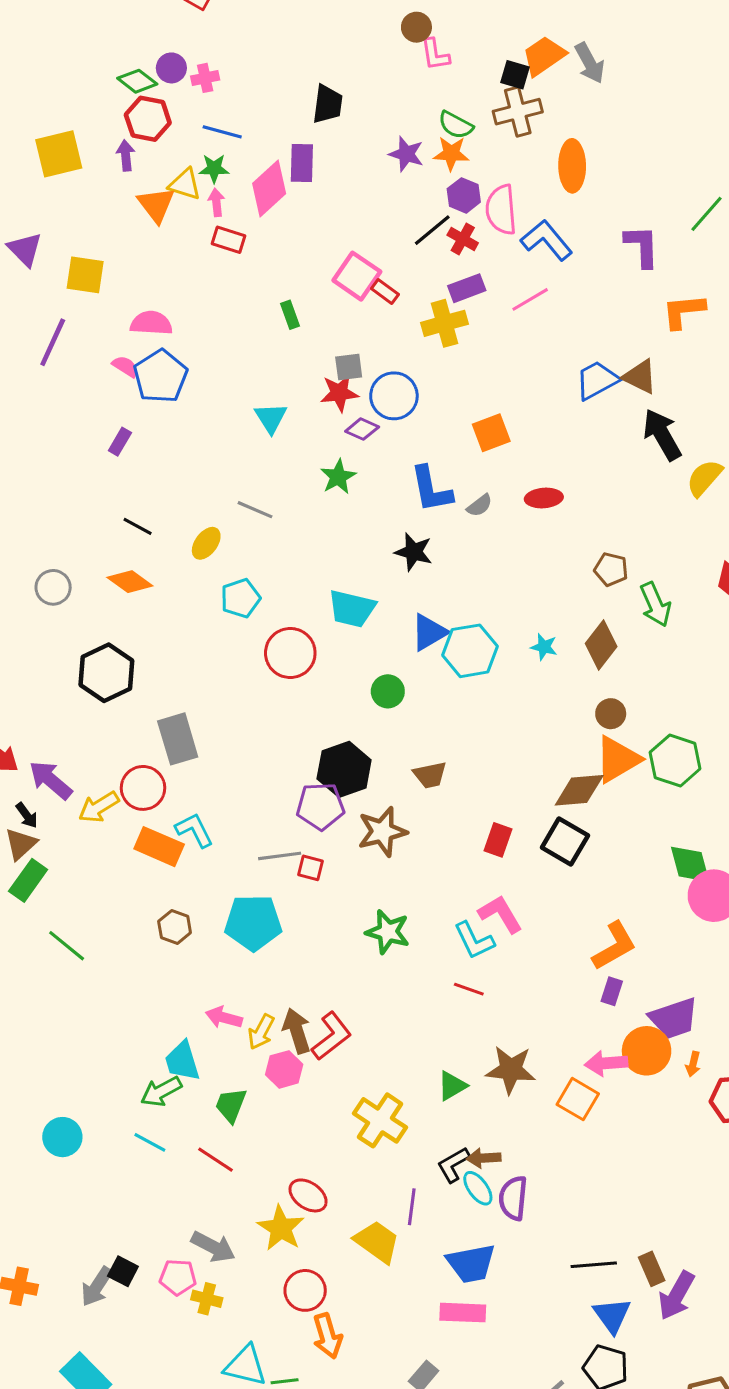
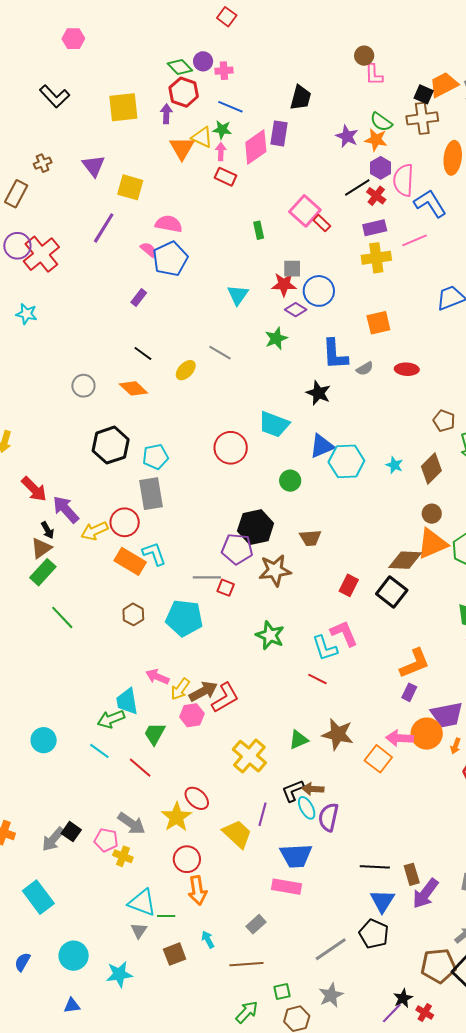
yellow cross: (445, 323) -> (376, 258), moved
cyan pentagon: (241, 598) -> (156, 457), moved
brown arrow: (297, 1031) -> (203, 691), turned 72

